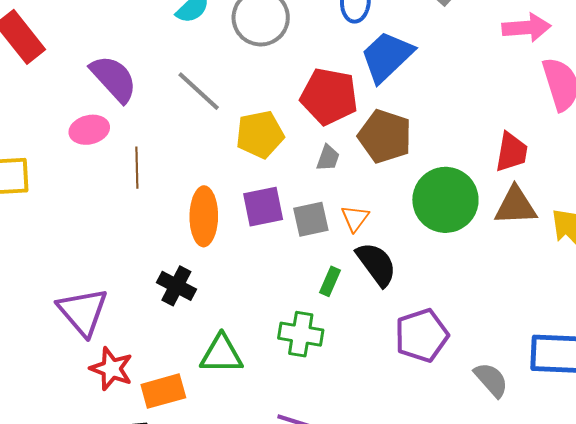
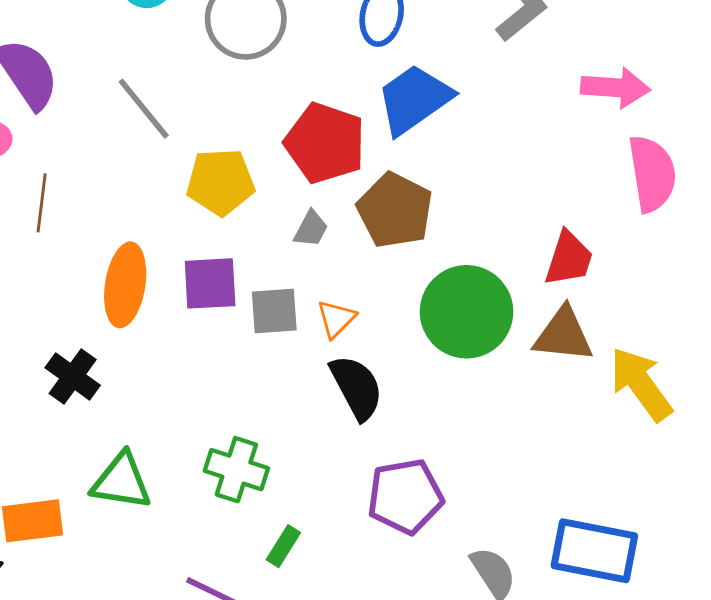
green rectangle: (330, 281) -> (283, 546), moved

